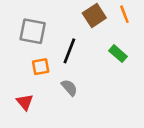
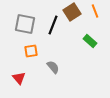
black line: (69, 51) -> (53, 25), moved

